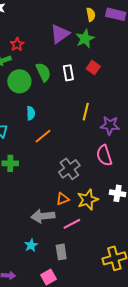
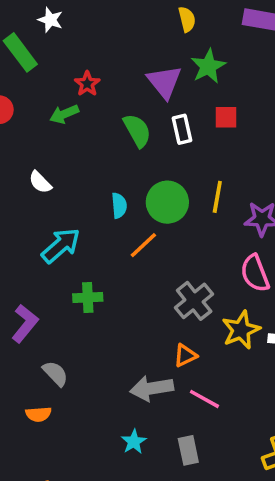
yellow semicircle: (91, 15) -> (187, 19), moved
purple triangle: (60, 34) -> (164, 82), moved, turned -30
red square: (93, 68) -> (226, 117), turned -32
green circle: (19, 81) -> (167, 202), moved
yellow star: (88, 200) -> (241, 330), moved
pink line: (72, 224) -> (204, 399), turned 60

